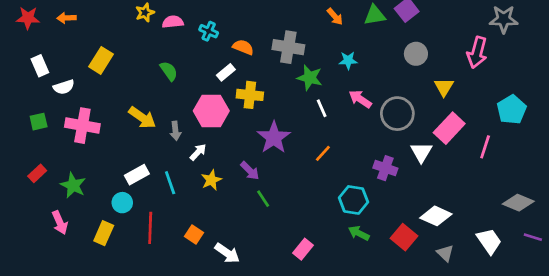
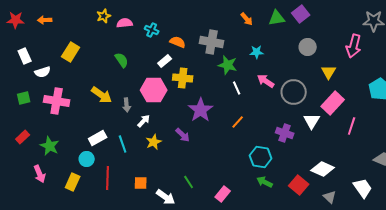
pink line: (485, 147) -> (352, 126), moved
green line: (263, 199) -> (189, 182), moved
orange square: (194, 235) -> (141, 183), turned -32

